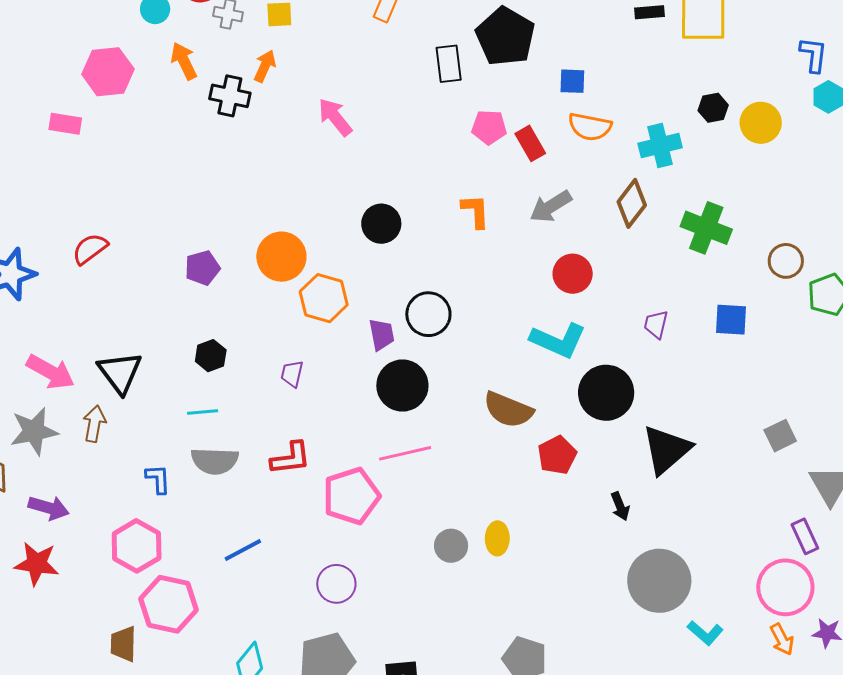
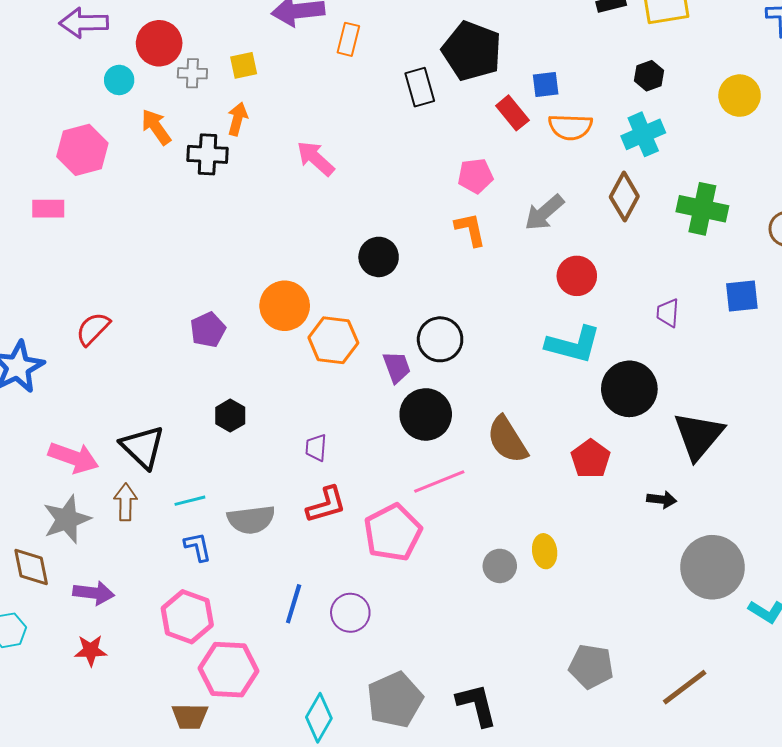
black hexagon: (713, 108) -> (649, 76), moved
pink pentagon: (489, 127) -> (475, 176), moved
red rectangle: (530, 143) -> (512, 113), moved
purple trapezoid: (292, 374) -> (316, 448), moved
brown semicircle: (508, 410) -> (507, 440), moved, turned 45
cyan line: (203, 412) -> (190, 501), moved
black arrow: (620, 506) -> (662, 500), turned -52
blue line: (243, 550) -> (294, 604), turned -36
red star: (37, 564) -> (91, 650), size x0.7
purple circle: (336, 584) -> (350, 613), moved
brown trapezoid: (123, 644) -> (190, 716), turned -81

